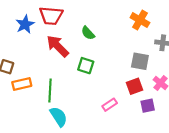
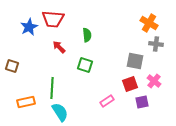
orange cross: (140, 20) -> (149, 23), moved
green semicircle: (88, 33) -> (87, 35), turned -144
red arrow: (58, 46) -> (59, 47), size x0.6
orange rectangle: (22, 84) -> (26, 102), moved

